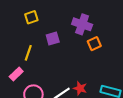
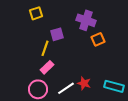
yellow line: (28, 53) -> (45, 48), moved
pink rectangle: (16, 74) -> (47, 67), moved

